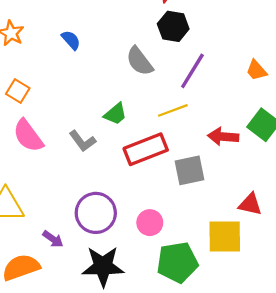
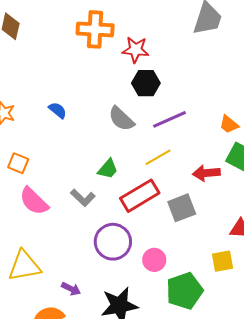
orange trapezoid: (256, 70) -> (229, 124), moved
purple line: (192, 71) -> (169, 119), turned 44
purple circle: (96, 213) -> (113, 242), moved
yellow square: (225, 237) -> (223, 261), size x0.7

